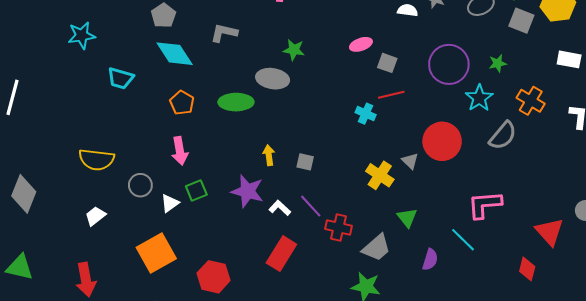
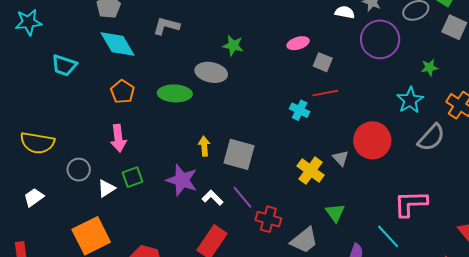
purple circle: (449, 64) -> (380, 39), moved
gray square: (305, 162) -> (239, 154), size x1.8

